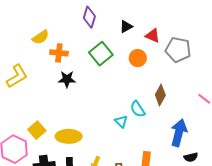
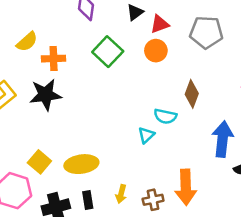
red triangle: (153, 36) -> (160, 24), moved, turned -35
black star: (67, 79) -> (46, 95), moved, size x1.4
cyan semicircle: (138, 109) -> (165, 116), turned -36
cyan triangle: (121, 121) -> (146, 135), turned 40

